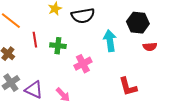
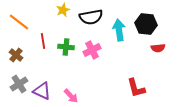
cyan arrow: (110, 41) -> (119, 30), moved
pink cross: (83, 64) -> (92, 50), moved

